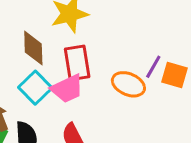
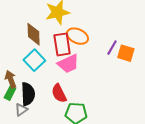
orange ellipse: (128, 84) -> (77, 36), moved
pink trapezoid: (67, 89) -> (68, 64), moved

